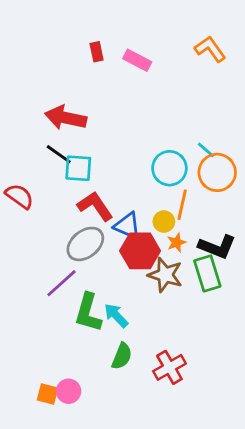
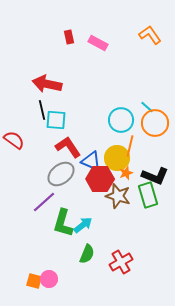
black line: (59, 154) -> (42, 110), turned 42
yellow circle: (164, 222) -> (117, 158), size x1.6
cyan arrow: (116, 315) -> (83, 225), turned 96

